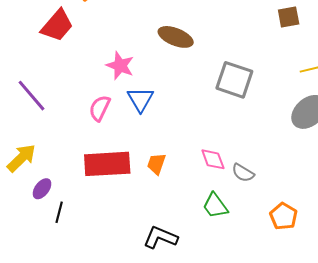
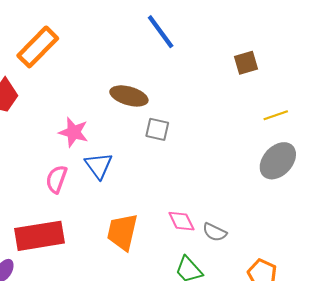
gray square: (234, 80) -> (157, 129), moved, size x0.6
red rectangle: (107, 164) -> (40, 236), moved
orange trapezoid: (156, 164) -> (122, 232), size x1.6

